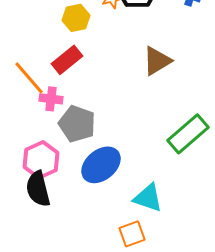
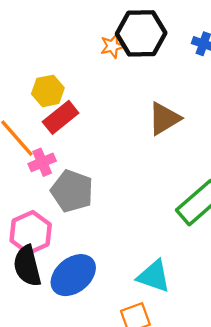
yellow hexagon: (76, 18) -> (48, 91), moved
pink cross: (51, 99) -> (42, 162), turned -30
blue ellipse: (101, 165) -> (73, 275), moved

